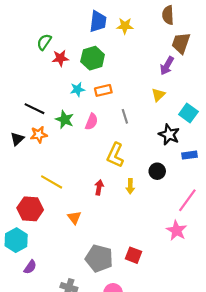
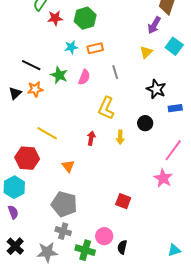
cyan square: (188, 113) -> (174, 46), moved
gray pentagon: (99, 258) -> (64, 204), moved
purple semicircle: (30, 267) -> (13, 212), moved, turned -56

